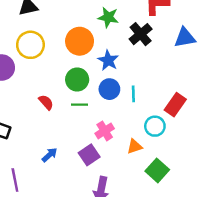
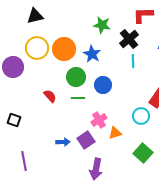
orange circle: (80, 41) -> (64, 49), moved
blue star: (108, 60) -> (92, 54), moved
cyan line: (133, 94) -> (133, 61), moved
orange triangle: (135, 146) -> (115, 133), moved
blue arrow: (50, 155) -> (63, 142), moved, turned 40

